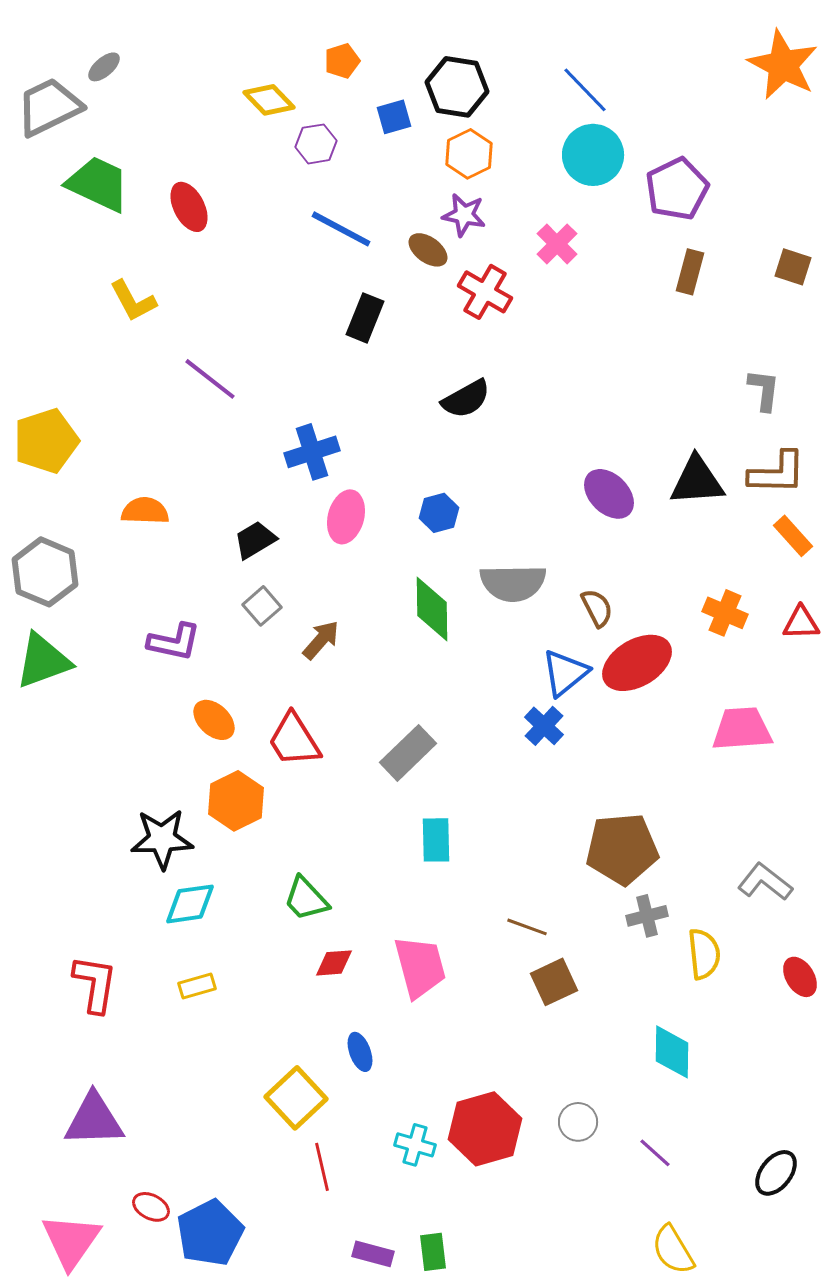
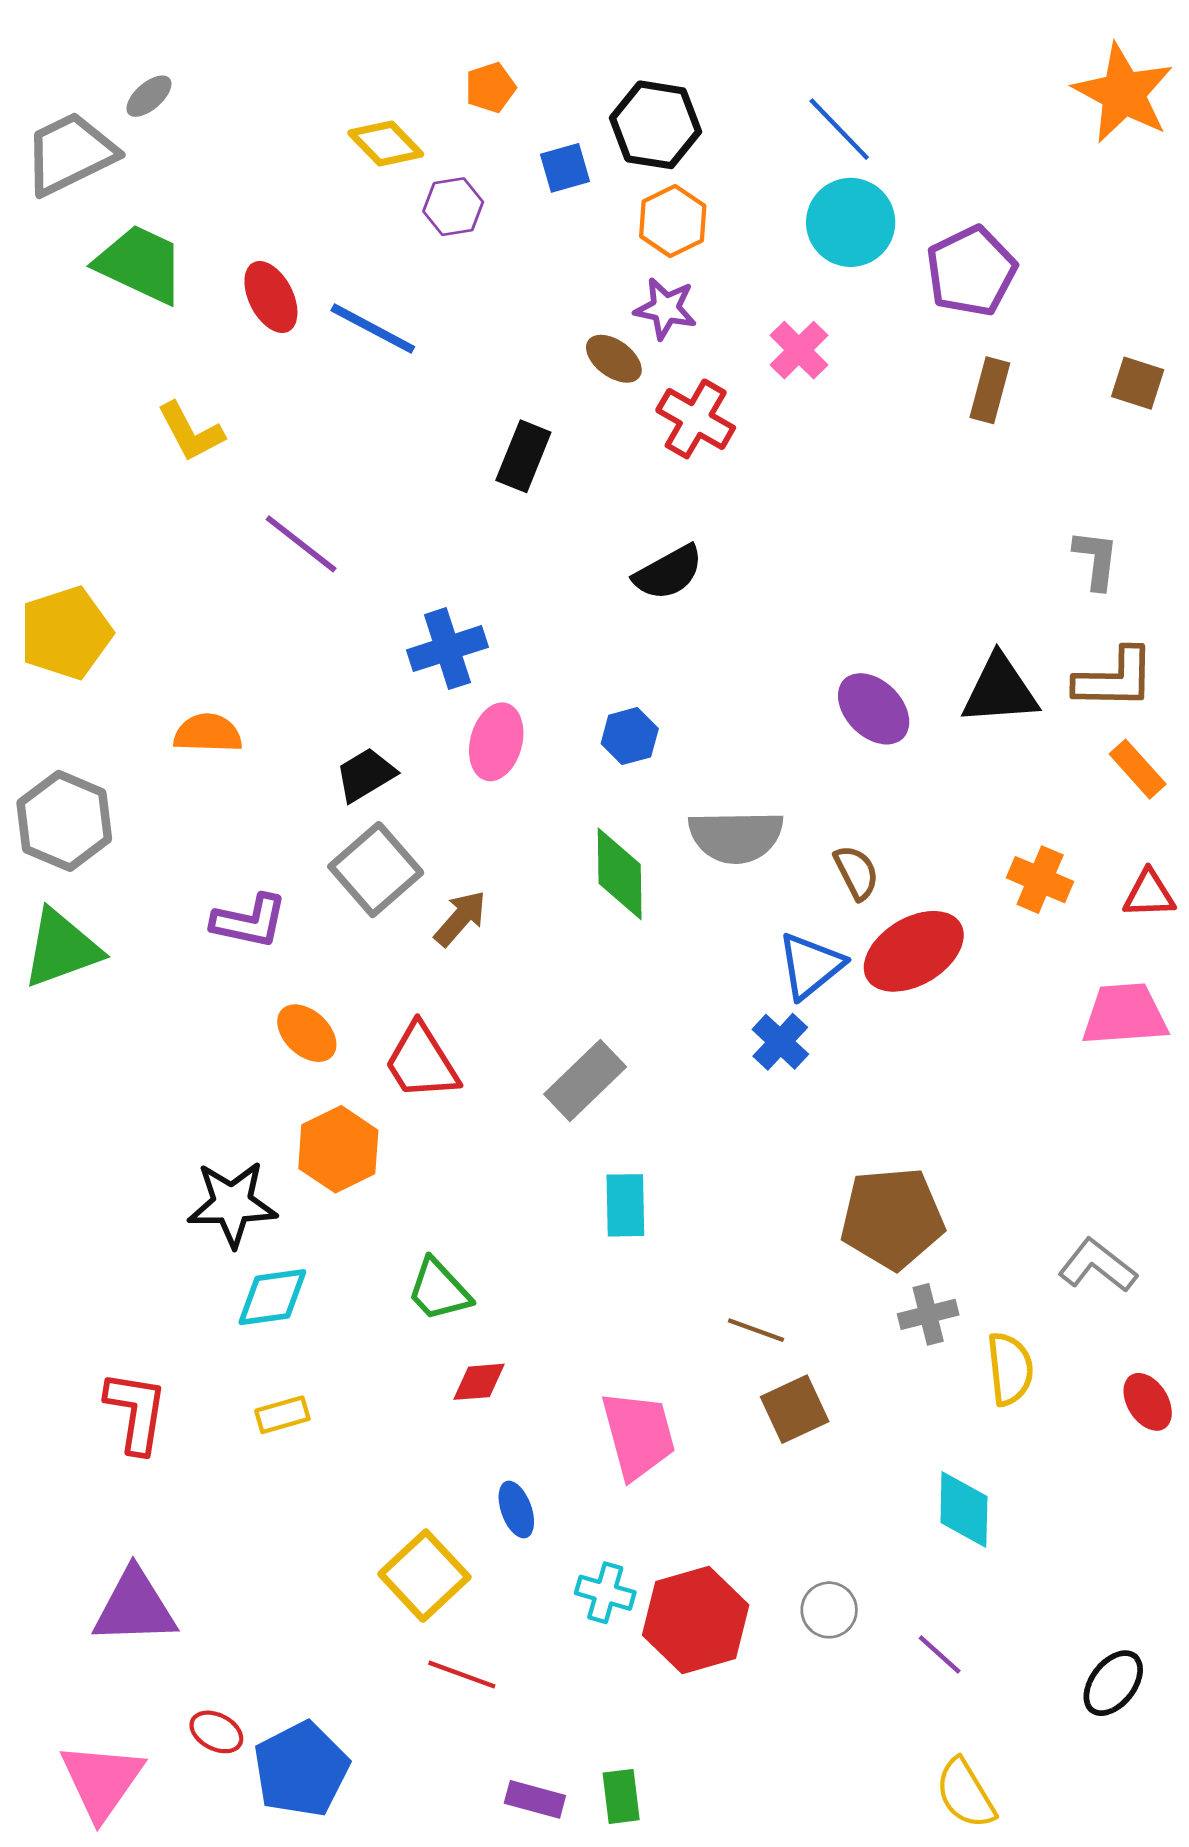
blue line: (341, 229) -> (373, 329), moved
gray square: (262, 606) -> (376, 870), size x1.6
pink trapezoid: (742, 729) -> (1125, 1014), moved
pink trapezoid: (420, 967) -> (638, 1435), moved
cyan cross: (415, 1145) -> (605, 1593), moved
red line: (322, 1167) -> (462, 1675), turned -57

